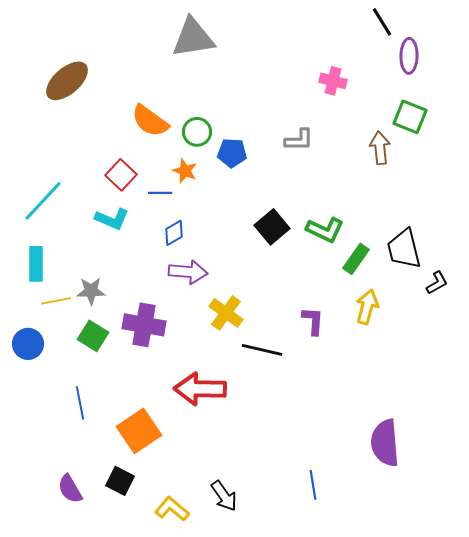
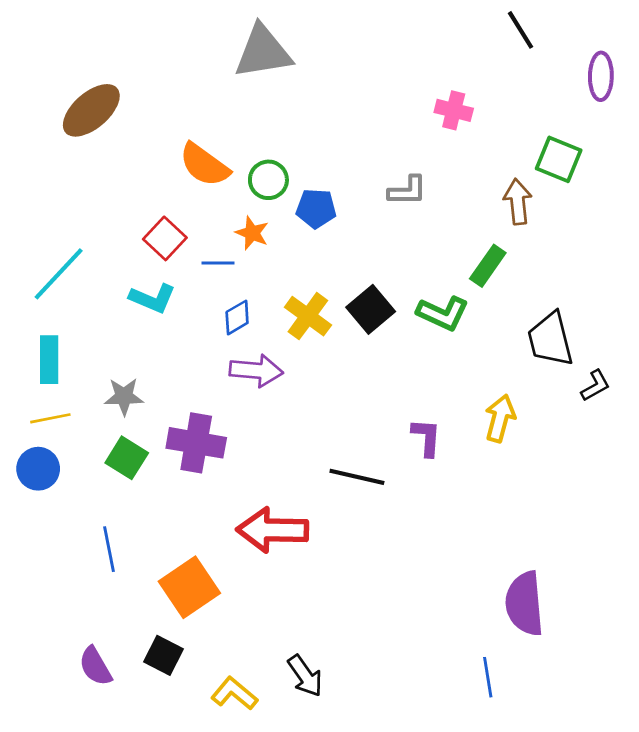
purple ellipse: (409, 56) -> (601, 76), moved
green rectangle: (356, 259) -> (488, 266), moved
yellow line: (56, 301) -> (50, 418), moved
yellow cross: (226, 313) -> (308, 316), moved
blue line: (313, 485) -> (488, 677), moved

